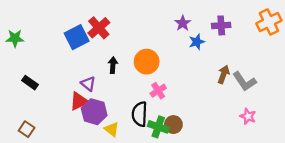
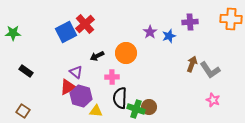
orange cross: (269, 22) -> (231, 19), turned 30
purple star: (183, 23) -> (150, 32), moved
black arrow: (113, 65) -> (97, 56), turned -120
pink cross: (158, 91) -> (112, 77), moved, turned 32
yellow triangle: (112, 129) -> (96, 111), turned -32

